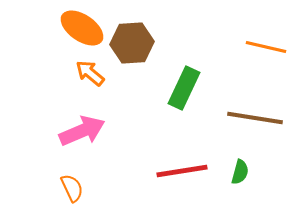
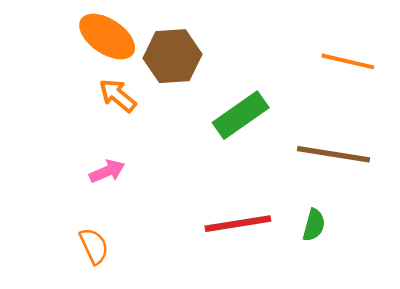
green rectangle: (184, 88) -> (241, 115), turned 30
pink arrow: (82, 131) -> (107, 171), size x0.6

